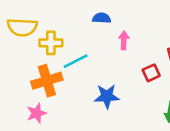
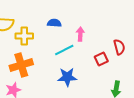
blue semicircle: (102, 18) -> (54, 23), moved
cyan line: (76, 61) -> (64, 50), moved

